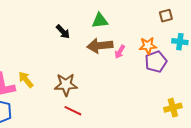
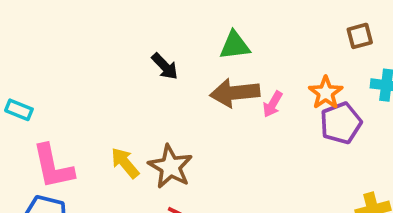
orange star: (148, 46) -> (326, 93), turned -30
yellow arrow: (26, 80) -> (125, 163), moved
brown star: (66, 85) -> (170, 167), turned 30

